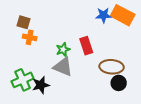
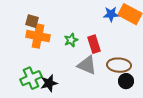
orange cross: (30, 37) -> (38, 36), size x1.6
green star: (63, 50) -> (71, 40), moved
gray triangle: (63, 67) -> (87, 65), moved

